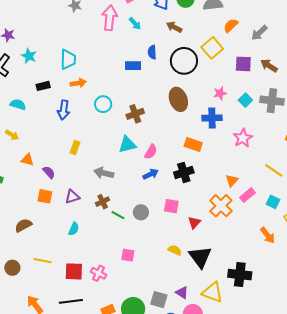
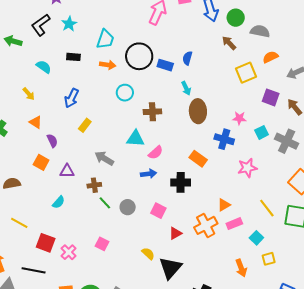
cyan arrow: (135, 24) -> (186, 88), moved
brown arrow: (174, 27) -> (229, 43), moved
black circle: (184, 61) -> (139, 56), moved
blue arrow: (64, 110) -> (72, 98), moved

